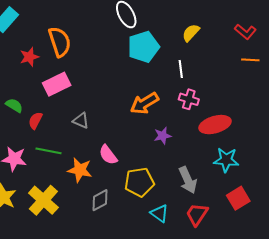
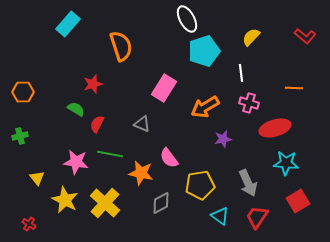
red star: (29, 57) -> (93, 84), moved
orange line: (250, 60) -> (294, 88), moved
pink rectangle: (57, 84) -> (164, 88), moved, turned -32

